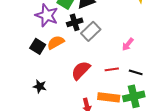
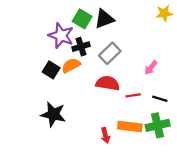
black cross: (75, 22) -> (81, 47), moved
red semicircle: (81, 70) -> (108, 83), moved, turned 55
black star: (40, 86) -> (53, 114), size x1.6

